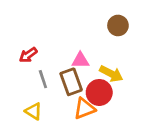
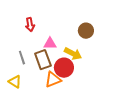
brown circle: (118, 25) -> (86, 31), moved
red arrow: (28, 55) -> (30, 25), moved, turned -64

